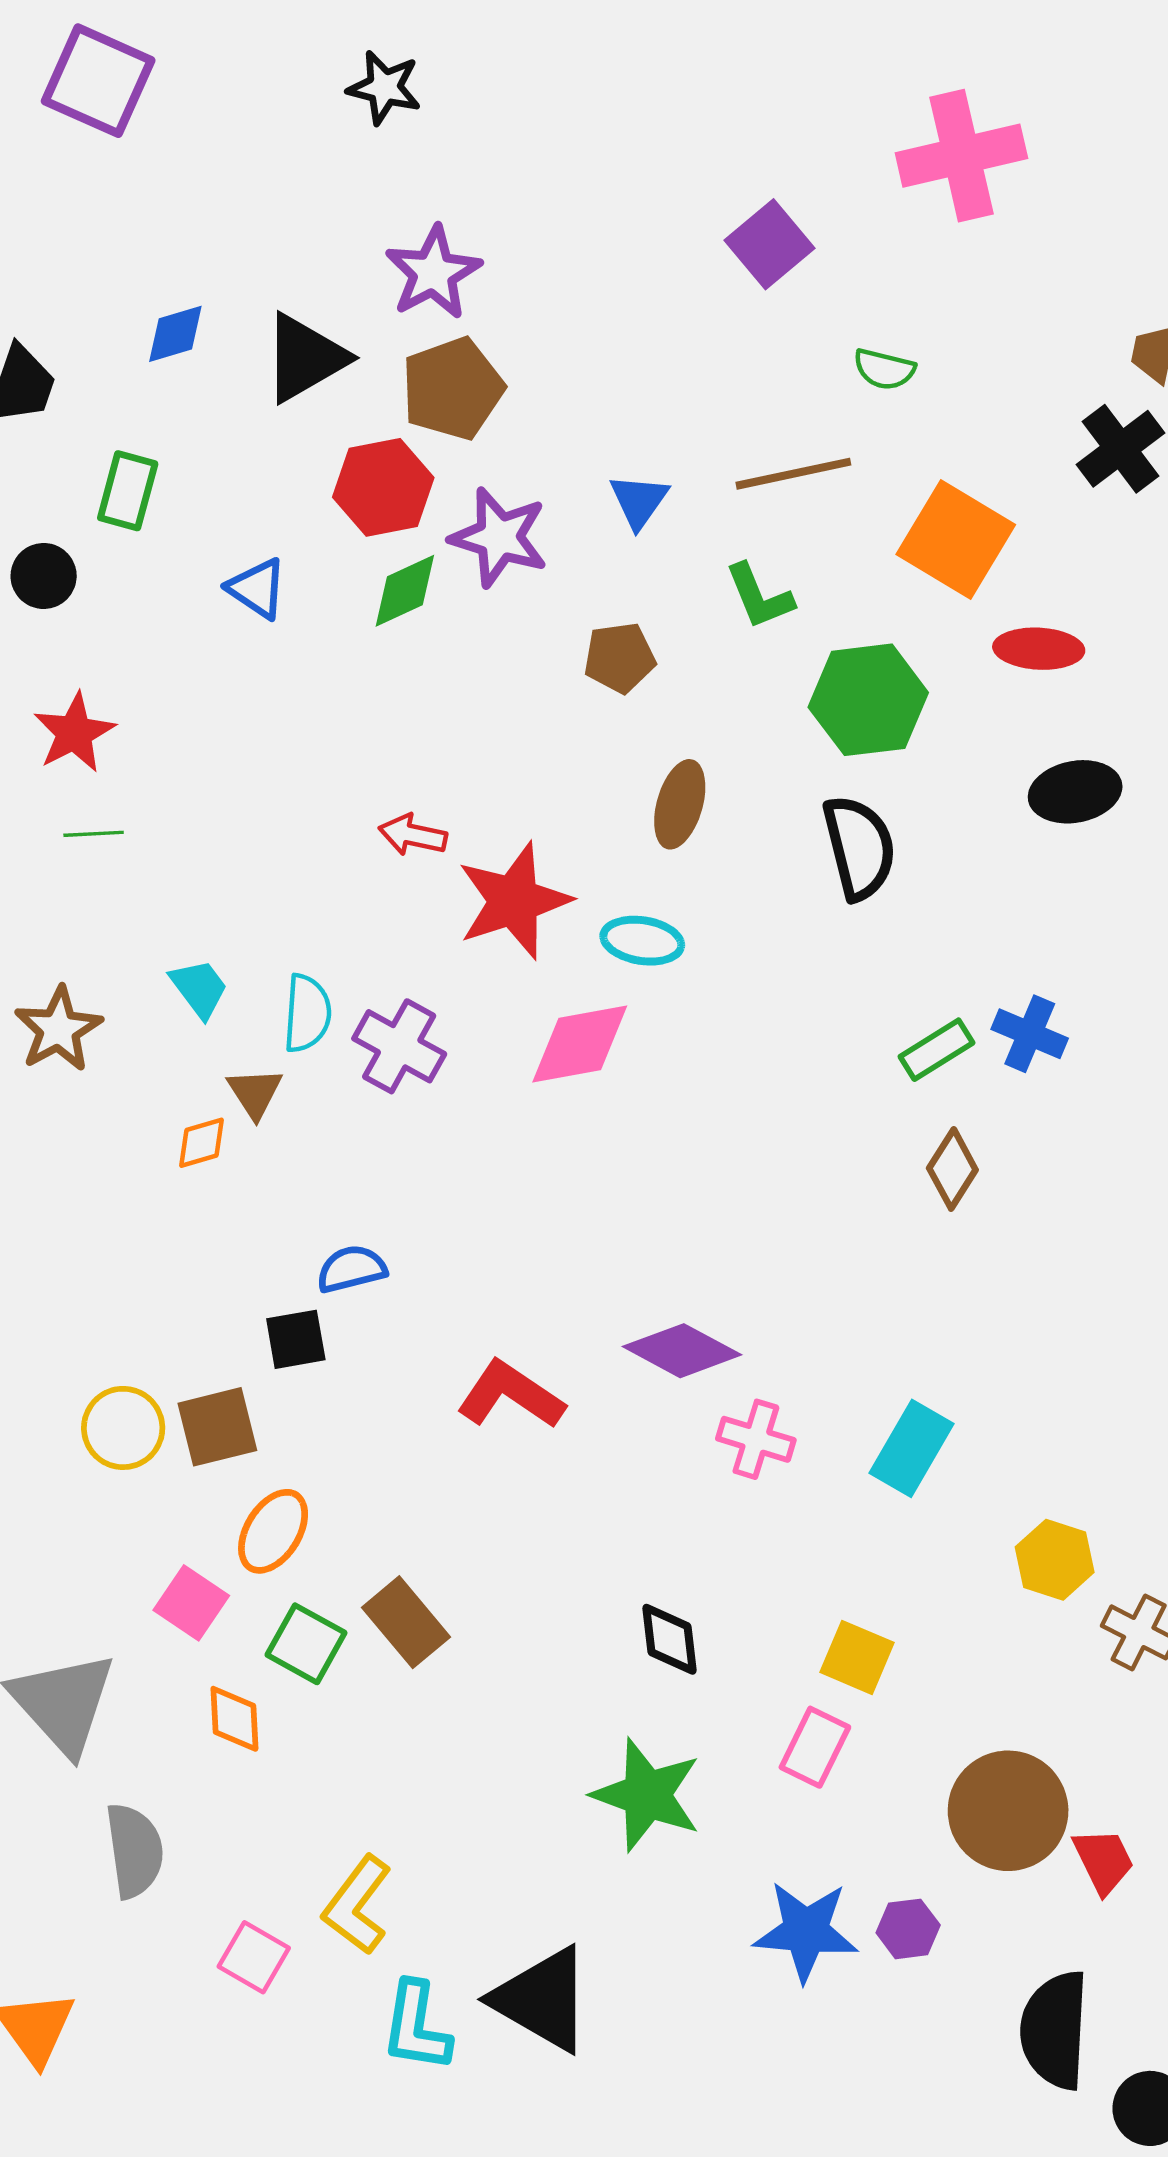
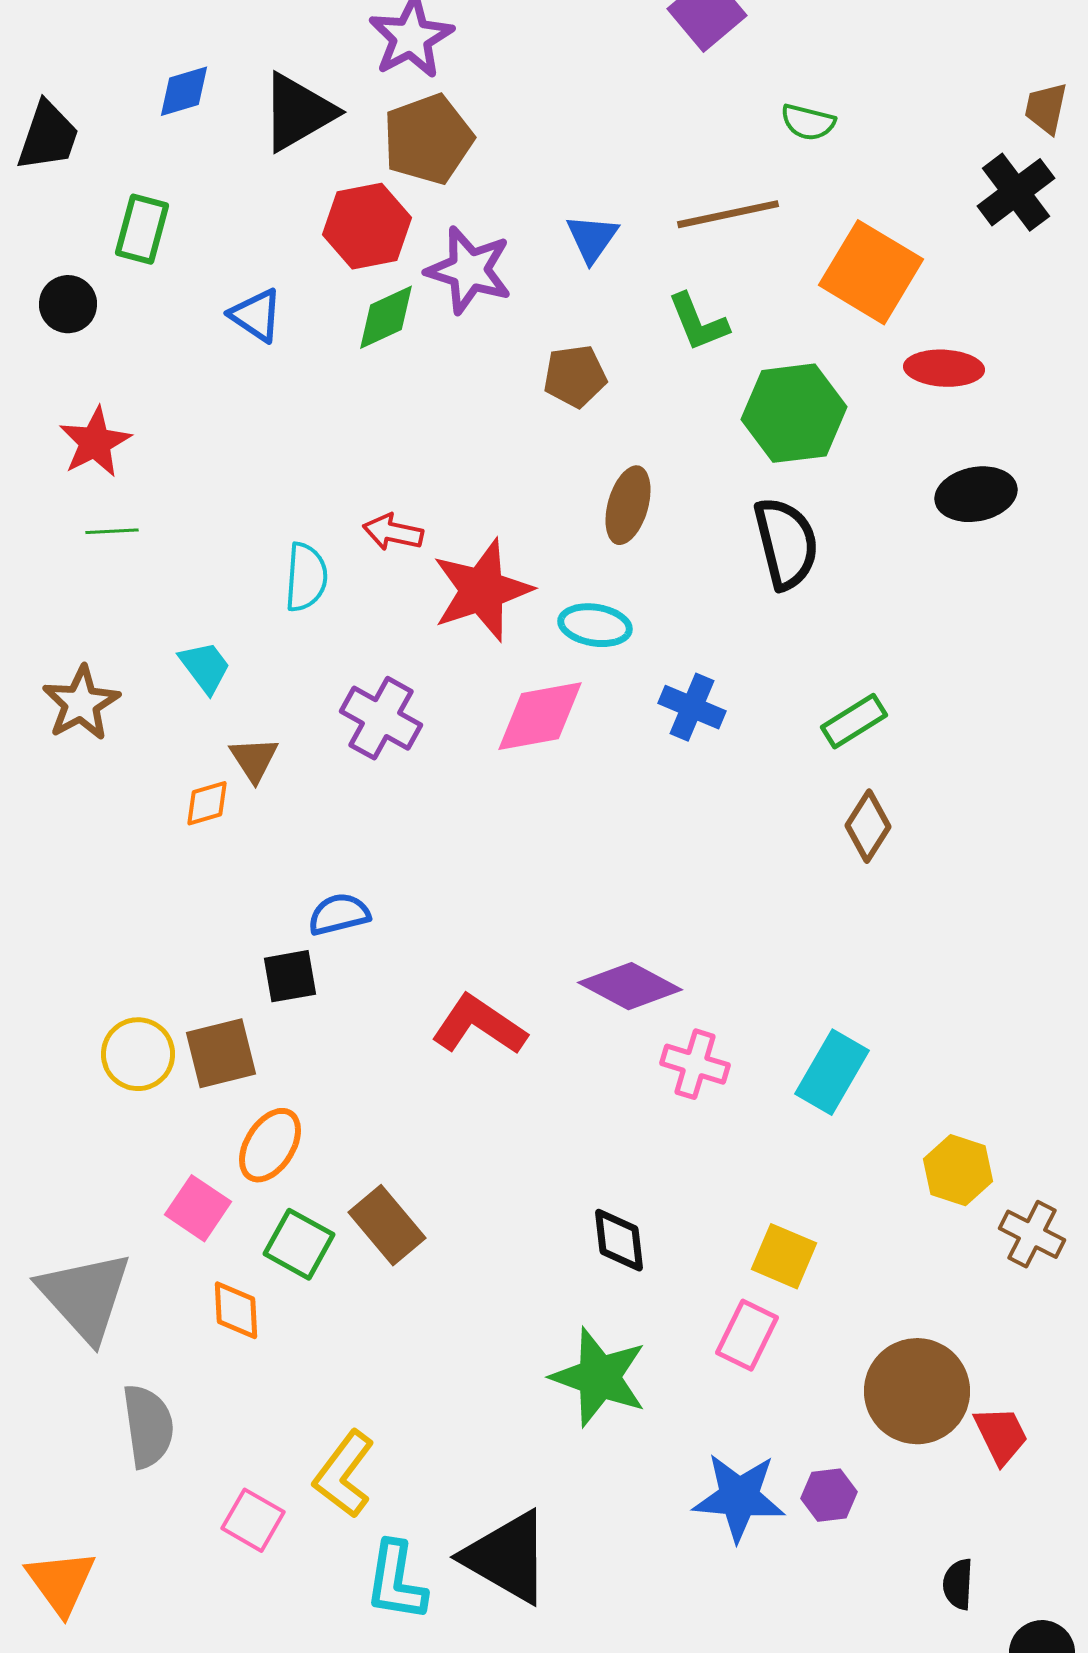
cyan semicircle: (307, 1013) -> (306, 577), moved
blue cross: (1030, 1034) -> (692, 707), moved
black semicircle: (1055, 2030) -> (958, 1584), size x0.5

